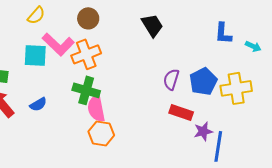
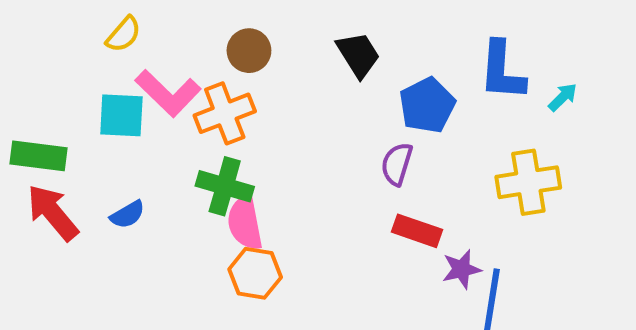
brown circle: (88, 18) -> (249, 51), moved
blue L-shape: (223, 33) -> (502, 71), size x1.4
cyan arrow: (253, 46) -> (563, 97), turned -70
blue pentagon: (203, 81) -> (427, 105), moved

